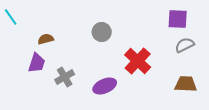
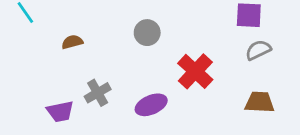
purple trapezoid: (37, 63) -> (60, 112), moved, turned 60

